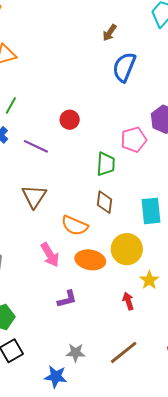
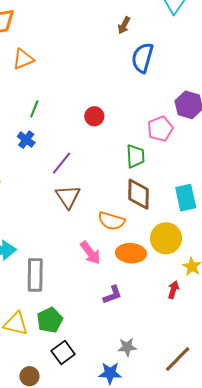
purple line: (36, 146) -> (61, 163), moved, turned -70
brown diamond: (105, 202) -> (139, 194), size x1.4
red arrow: (128, 301) -> (173, 290), turned 42
brown line: (124, 352) -> (178, 359), moved

